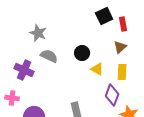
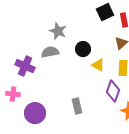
gray star: (38, 33) -> (58, 31), moved
gray semicircle: (49, 56) -> (50, 52), turned -36

